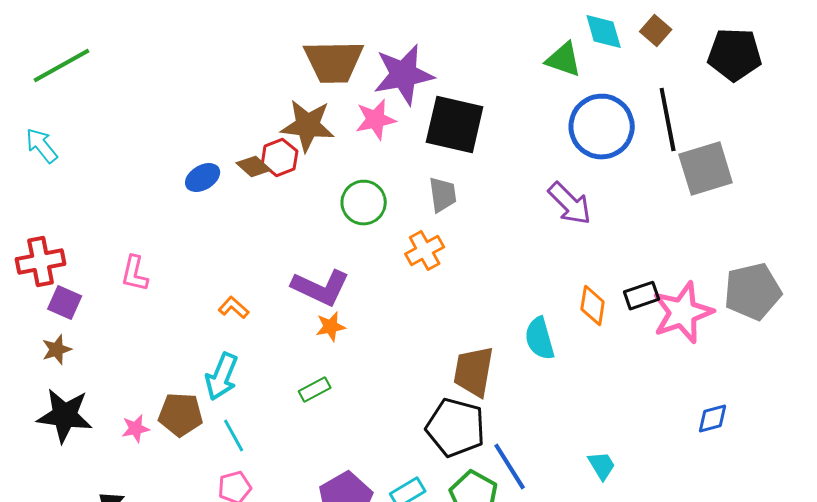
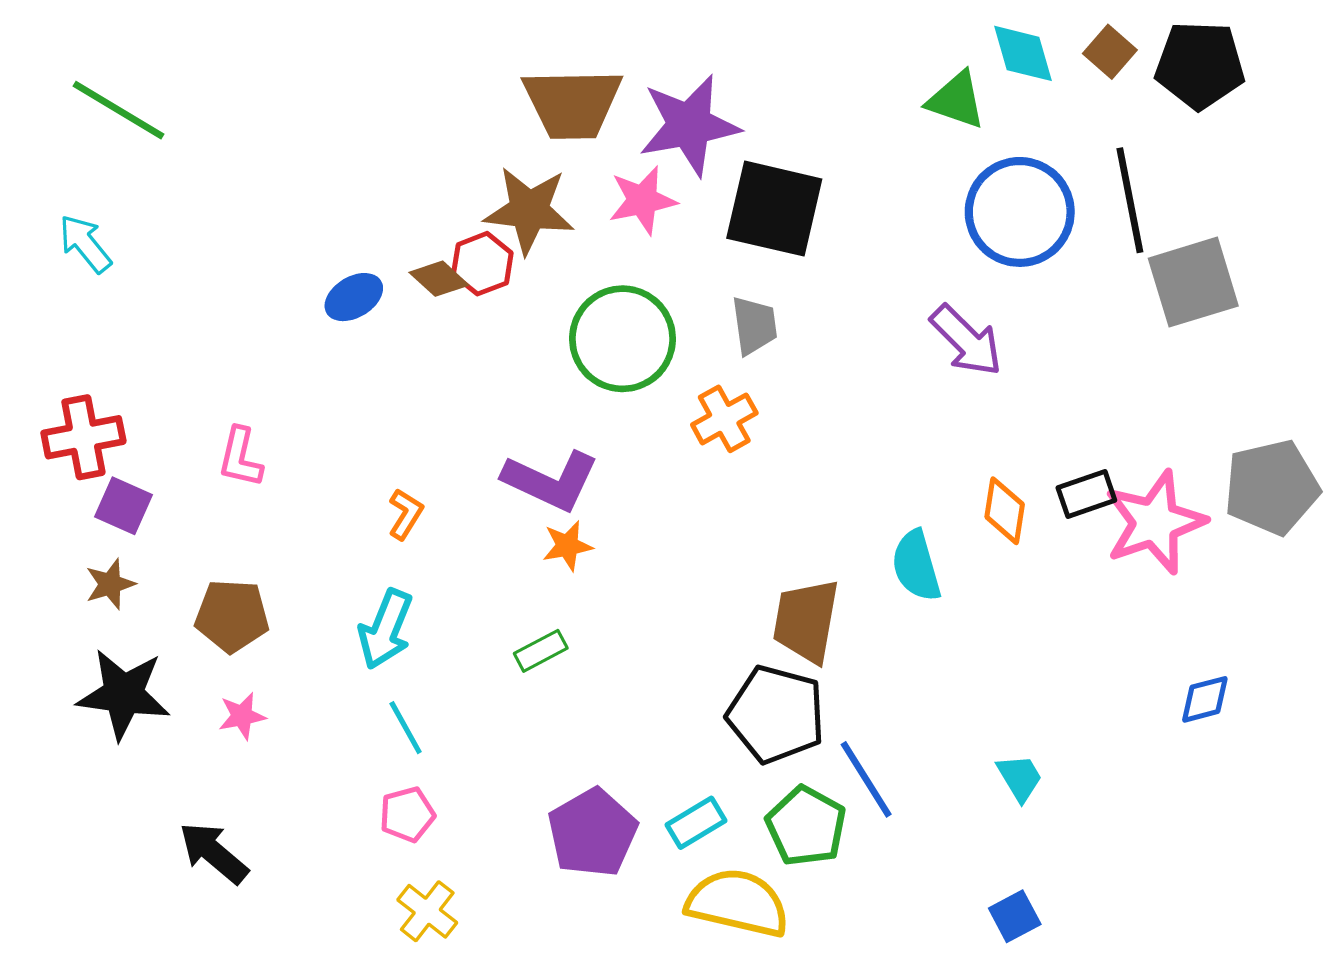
black pentagon: (735, 55) -> (1200, 65), moved
green line: (62, 66) -> (118, 110), turned 60
green circle: (364, 203) -> (622, 339), size x1.4
orange L-shape: (234, 308) -> (406, 514), turned 80
brown pentagon: (181, 415) -> (232, 616), moved

